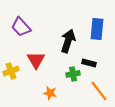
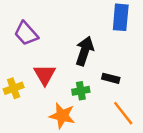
blue rectangle: (97, 29) -> (121, 17), moved
green cross: (73, 74) -> (81, 91), moved
orange star: (50, 93) -> (62, 116), size x1.5

